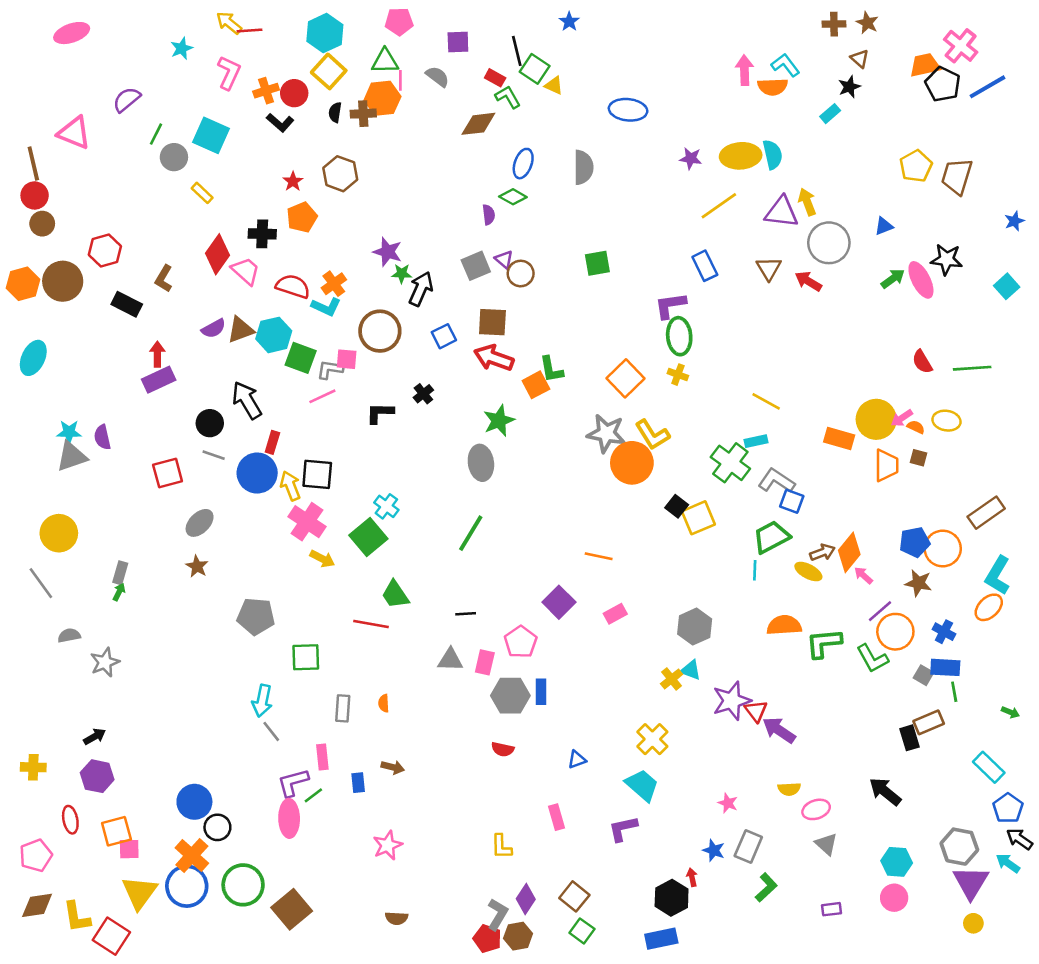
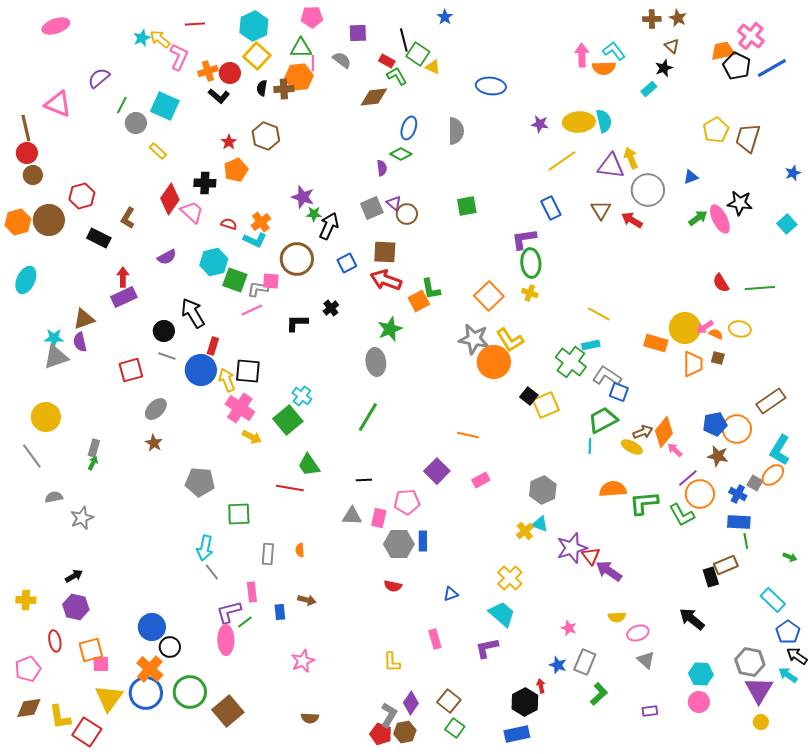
yellow arrow: (229, 23) -> (160, 39), moved
red semicircle: (293, 286) -> (229, 224), size x0.6
brown triangle: (240, 330) -> (84, 319), moved
pink pentagon: (521, 642) -> (407, 502), turned 30
gray square: (924, 675) -> (755, 483), moved

